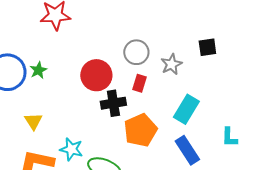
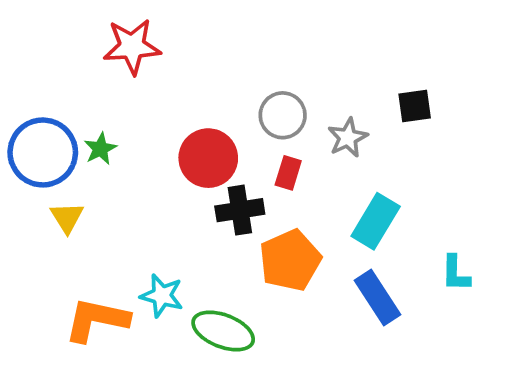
yellow triangle: (33, 121) -> (67, 218), moved

